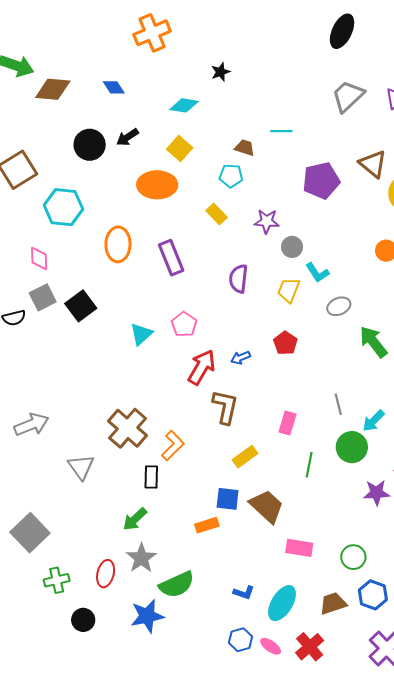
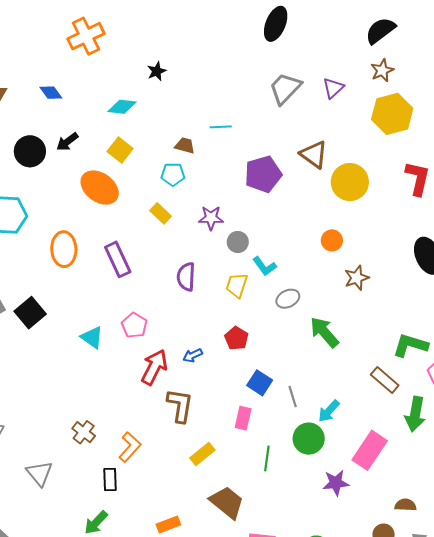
orange ellipse: (157, 185) -> (100, 188), turned 39
cyan triangle: (141, 334) -> (92, 337), turned -40
brown cross: (128, 428) -> (84, 432), size x0.6
blue square: (228, 499) -> (260, 383), moved, turned 30

